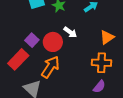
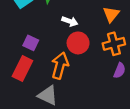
red circle: (53, 42) -> (78, 43), moved

